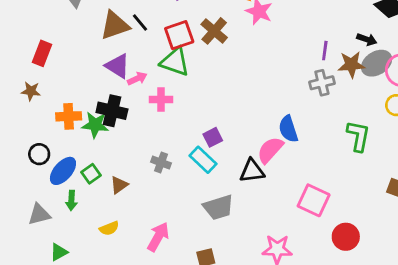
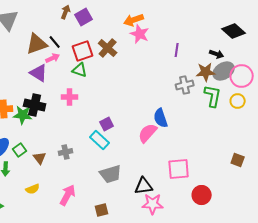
purple line: (325, 51) -> (177, 50), moved
green triangle: (175, 62) -> (80, 70), size x0.7
pink arrow: (137, 79) -> (53, 58), moved
green L-shape: (358, 136) -> (213, 96), moved
gray cross: (161, 163) -> (66, 152), moved, turned -32
black triangle: (252, 171) -> (144, 186), moved
brown triangle: (119, 185) -> (40, 158), turned -32
pink square: (314, 200) -> (179, 169), turned -30

